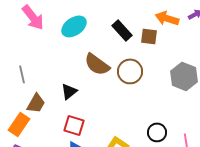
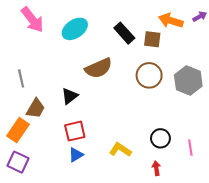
brown semicircle: (97, 64) -> (99, 68), turned -60
brown circle: (130, 71) -> (149, 75), moved
red square: (74, 125) -> (75, 131), turned -30

